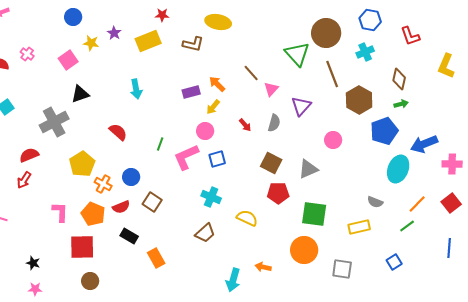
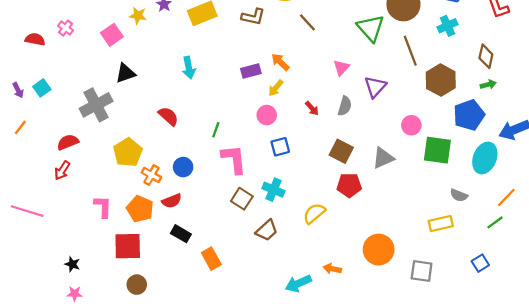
brown line: (251, 73) -> (307, 22), moved
pink L-shape: (186, 157) -> (234, 159), moved, turned 108
brown square: (152, 202) -> (242, 199), moved
green square: (314, 214) -> (437, 150), moved
yellow semicircle: (247, 218) -> (314, 213), turned -65
cyan arrow: (233, 280) -> (298, 283), turned 50

